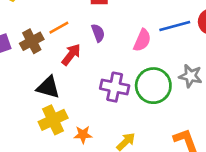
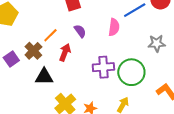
green circle: (153, 86) -> (131, 72), moved
black triangle: (48, 87) -> (44, 77), moved

